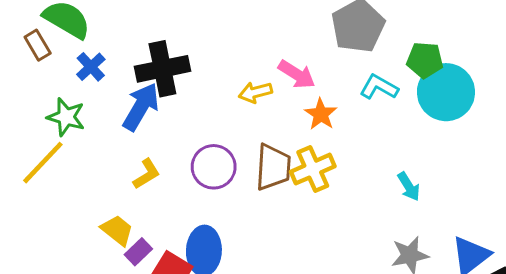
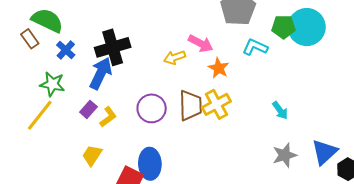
cyan circle: (446, 92) -> (307, 27), moved
yellow trapezoid: (117, 230) -> (92, 155), turned -90
purple rectangle: (138, 252) -> (88, 109), moved

